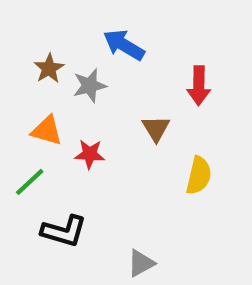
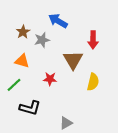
brown triangle: (156, 128) -> (73, 60), size x1.5
red star: (90, 154) -> (50, 79), moved

